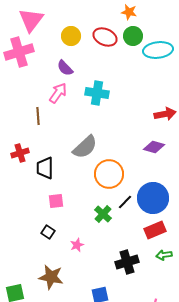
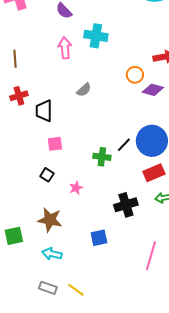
pink arrow: (58, 93) -> (65, 48), moved, turned -40
brown line: (38, 116) -> (15, 59), moved
gray semicircle: (85, 147) -> (84, 90), size x0.6
orange circle: (109, 174) -> (135, 75), moved, size x0.6
green cross: (103, 214) -> (102, 157), turned -36

